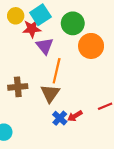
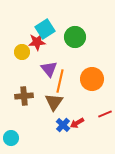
yellow circle: (16, 16) -> (22, 52), moved
purple triangle: (45, 46) -> (49, 69), moved
orange circle: (91, 46) -> (92, 79), moved

